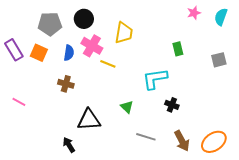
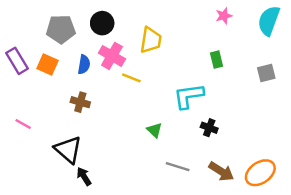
pink star: (194, 13) -> (224, 16), moved
cyan semicircle: (221, 17) -> (269, 21), size x1.4
black triangle: (89, 120) -> (68, 150), moved, turned 45
brown arrow: (182, 141) -> (221, 171), turned -30

